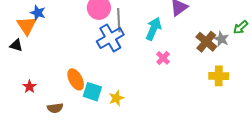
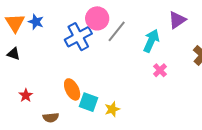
gray line: (119, 20) -> (117, 31), turned 40
orange triangle: (27, 26) -> (15, 23), moved
blue cross: (110, 38) -> (78, 37), moved

